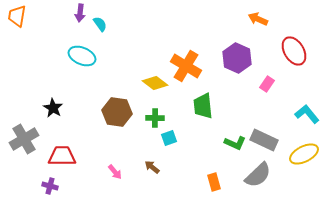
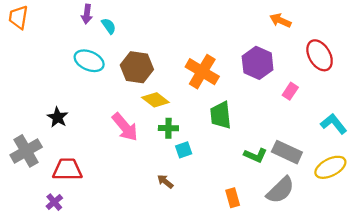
yellow diamond: (155, 83) -> (155, 100), moved
brown hexagon: (117, 112) -> (137, 67), moved
pink arrow: (115, 172) -> (125, 127), moved, size x1.8
purple cross: (50, 186) -> (54, 202), turned 35

